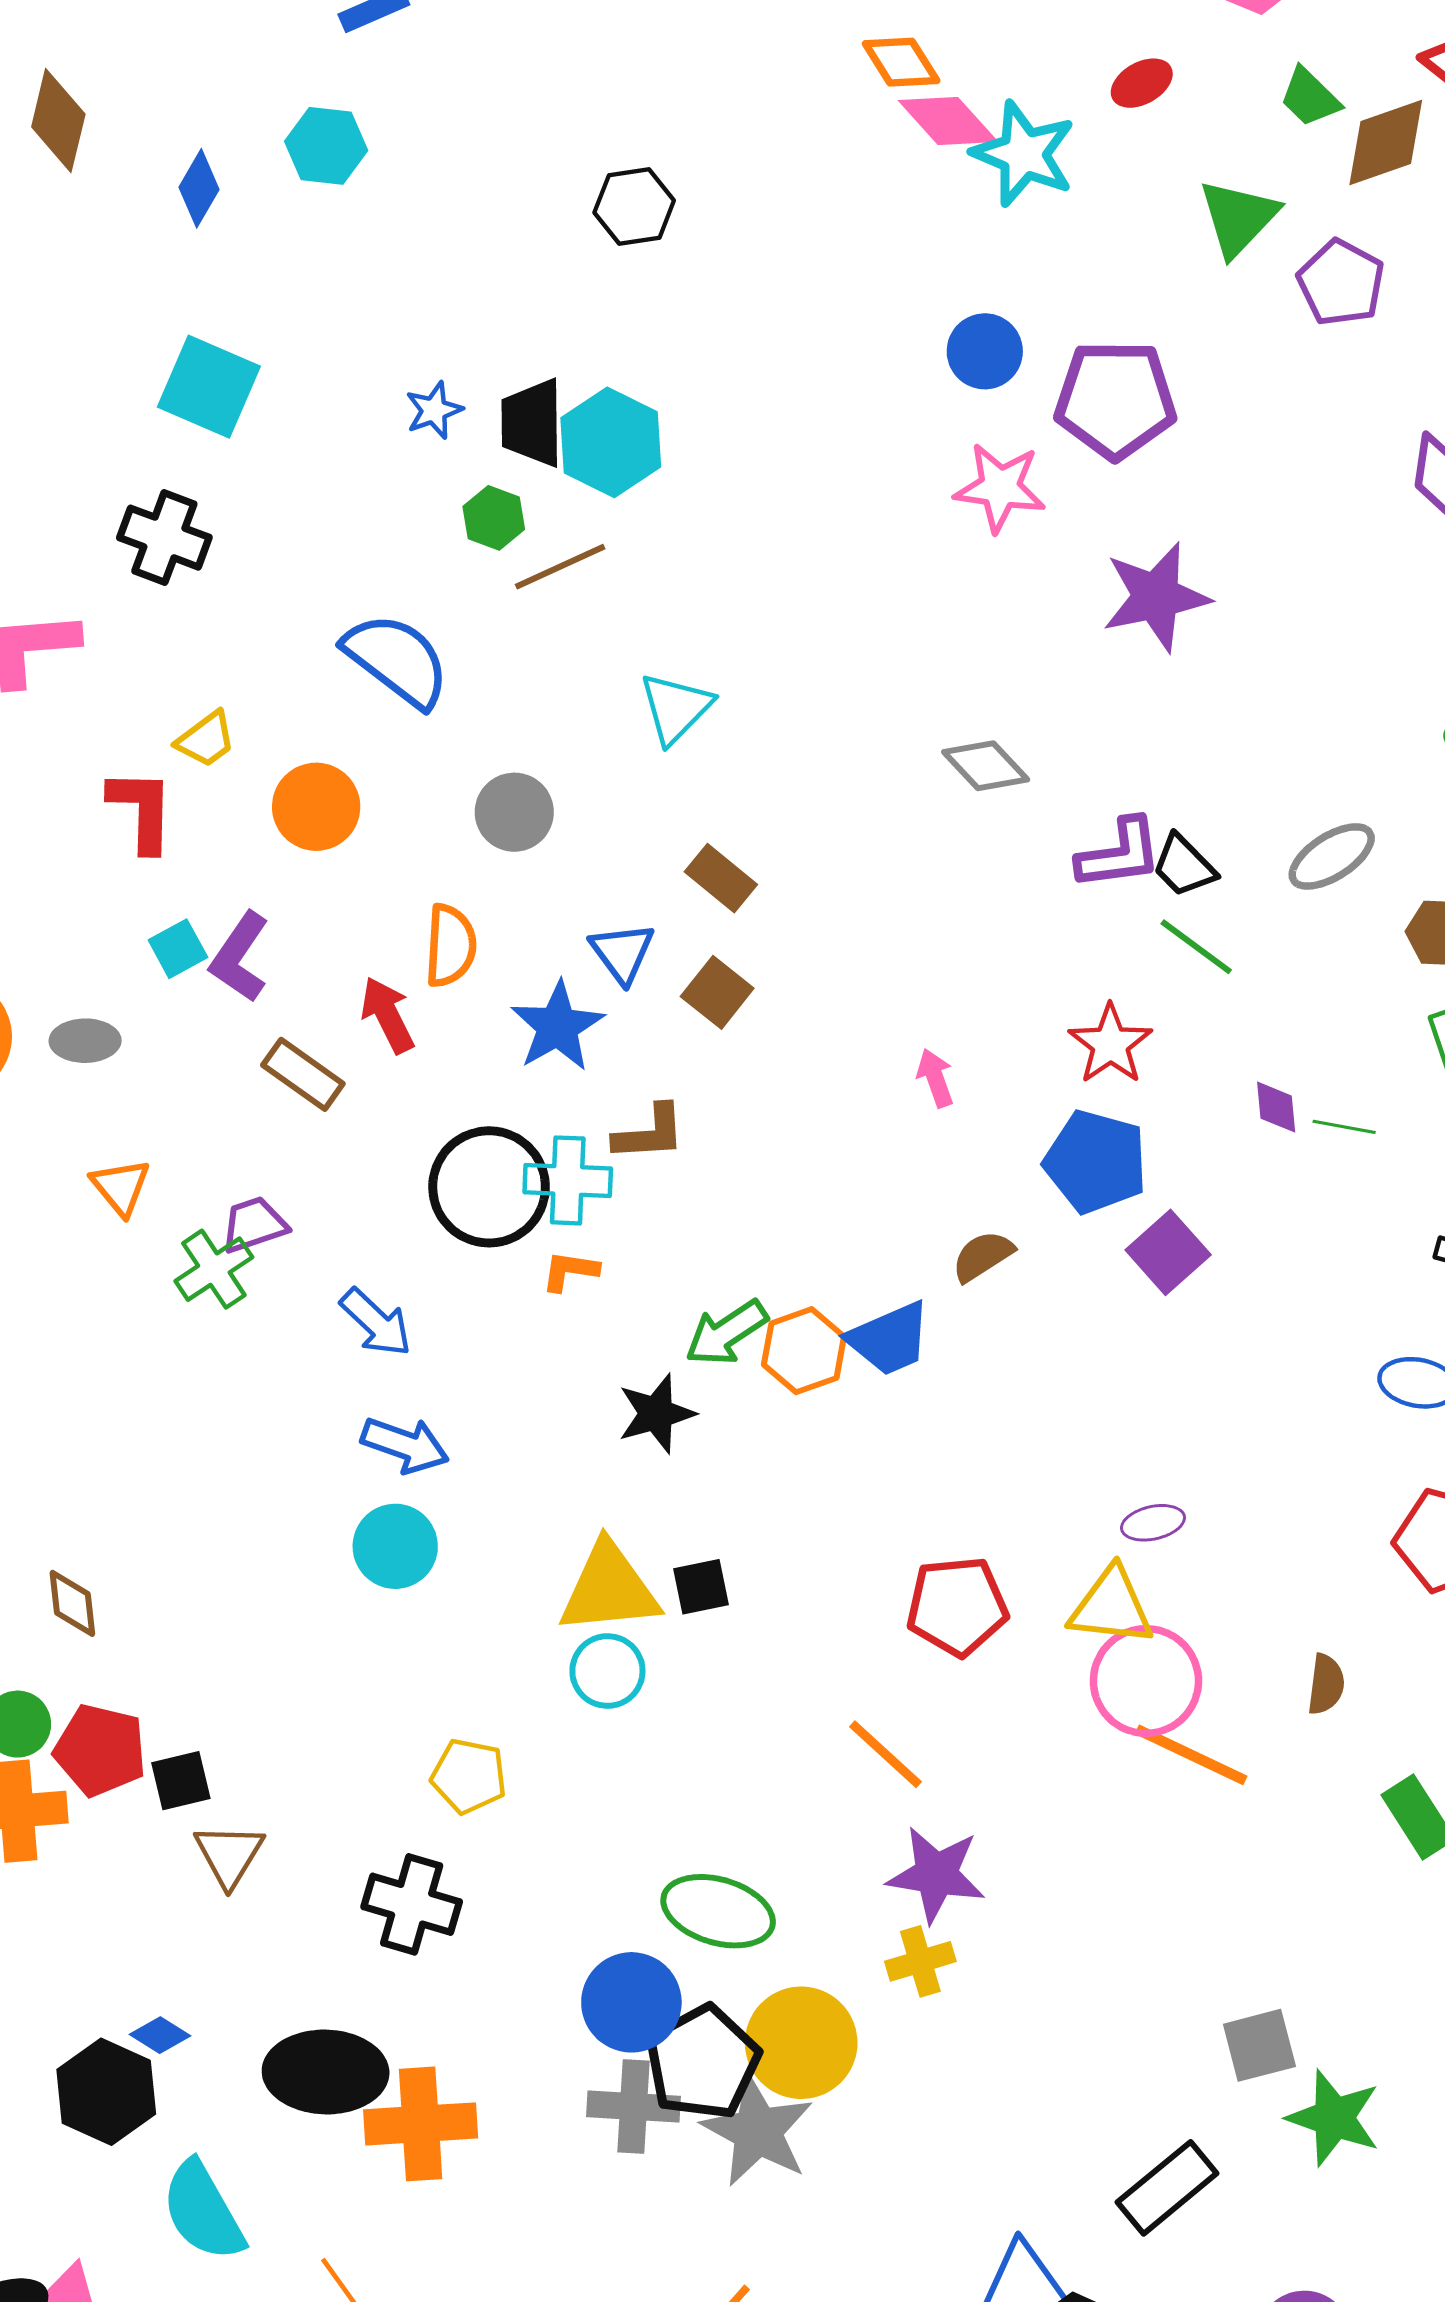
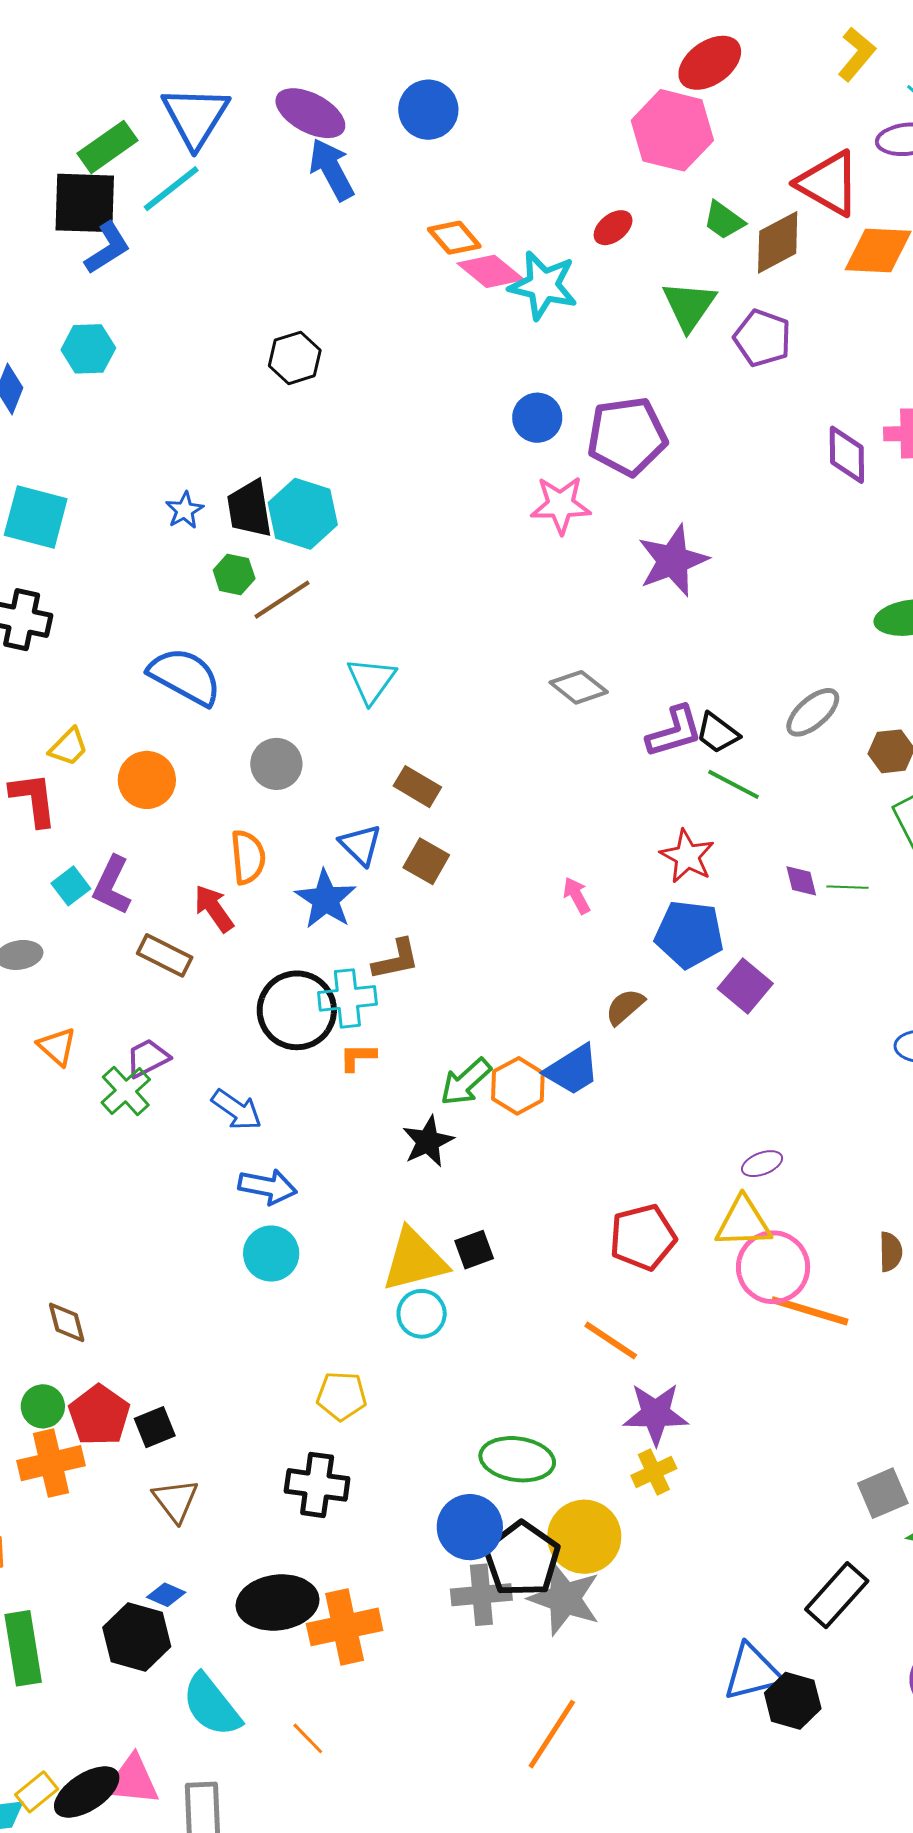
red pentagon: (100, 1750) -> (99, 1415), turned 30
brown triangle: (229, 1855) -> (176, 1500), moved

